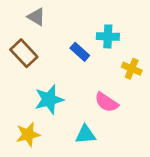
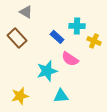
yellow cross: (132, 69) -> (94, 41), moved
cyan star: (49, 99) -> (47, 71), moved
pink semicircle: (106, 102) -> (70, 59), moved

